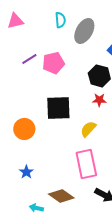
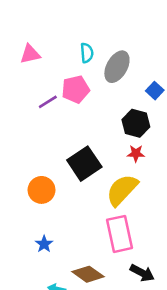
pink pentagon: (53, 63) -> (75, 89), moved
black square: (58, 108) -> (84, 164), turned -32
yellow semicircle: (88, 129) -> (122, 190), size x1.6

